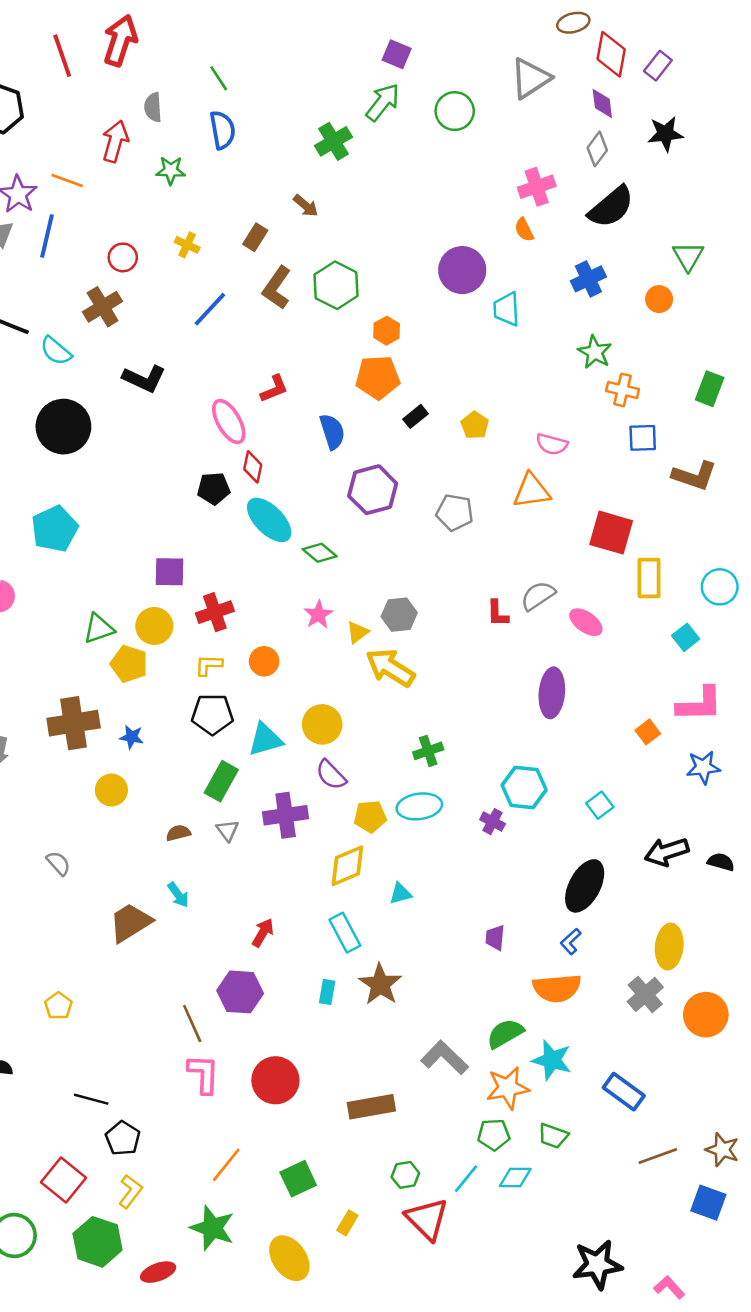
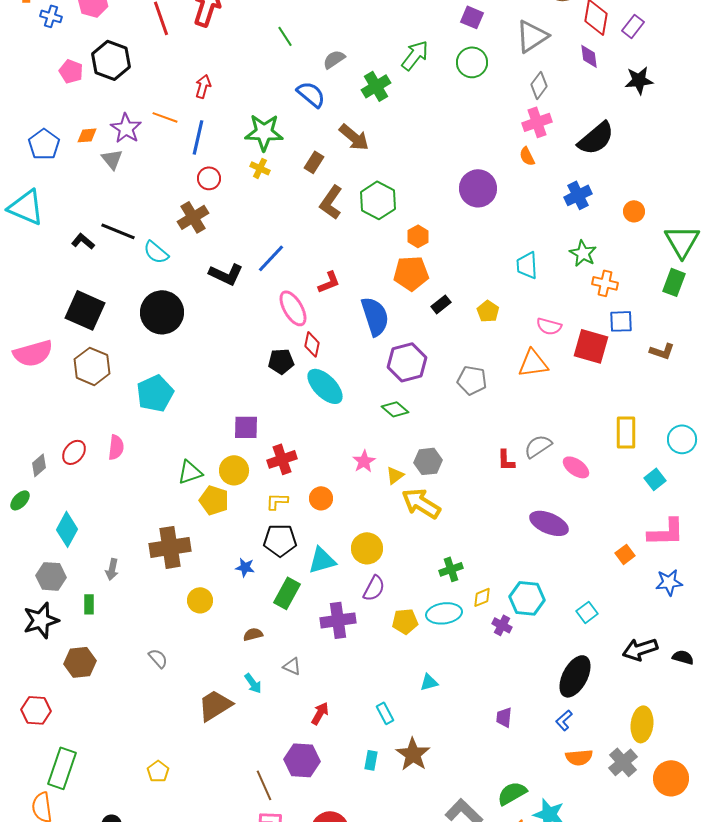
purple square: (397, 54) -> (472, 17), moved
gray semicircle: (153, 107) -> (334, 59), moved, turned 60
blue semicircle: (222, 130) -> (311, 94), moved, turned -40
red arrow: (115, 141) -> (203, 86), size x0.7
gray diamond: (597, 149) -> (539, 85), moved
green star: (171, 170) -> (264, 132), moved, size x1.6
brown arrow: (306, 206) -> (354, 137), size x1.5
blue line: (47, 236) -> (198, 137), moved
green triangle: (688, 256) -> (682, 241), moved, size x1.4
blue line: (210, 309) -> (271, 258), moved
cyan trapezoid: (506, 309) -> (527, 265), moved
blue semicircle: (332, 432) -> (375, 316), size x1.4
brown L-shape: (694, 476) -> (662, 351), size x0.7
red square: (611, 533) -> (591, 346), moved
green diamond: (320, 553) -> (395, 409), moved
purple ellipse: (552, 693) -> (549, 523), turned -72
blue star: (132, 737) -> (245, 567), moved
purple semicircle: (331, 775) -> (374, 588), turned -108
gray triangle: (228, 830) -> (292, 666), moved, turned -30
yellow diamond: (347, 866) -> (482, 597), moved, size x0.6
cyan rectangle: (345, 933) -> (385, 713), size x0.7
orange semicircle: (557, 988) -> (579, 757), moved, size x0.7

